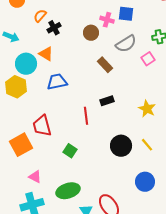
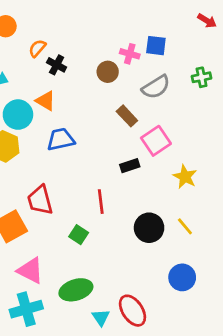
black cross: (54, 28) -> (57, 65), turned -32
pink square: (148, 59) -> (156, 141), moved, size x1.5
red line: (86, 116) -> (101, 202), moved
pink triangle: (35, 177) -> (30, 271), size x1.5

